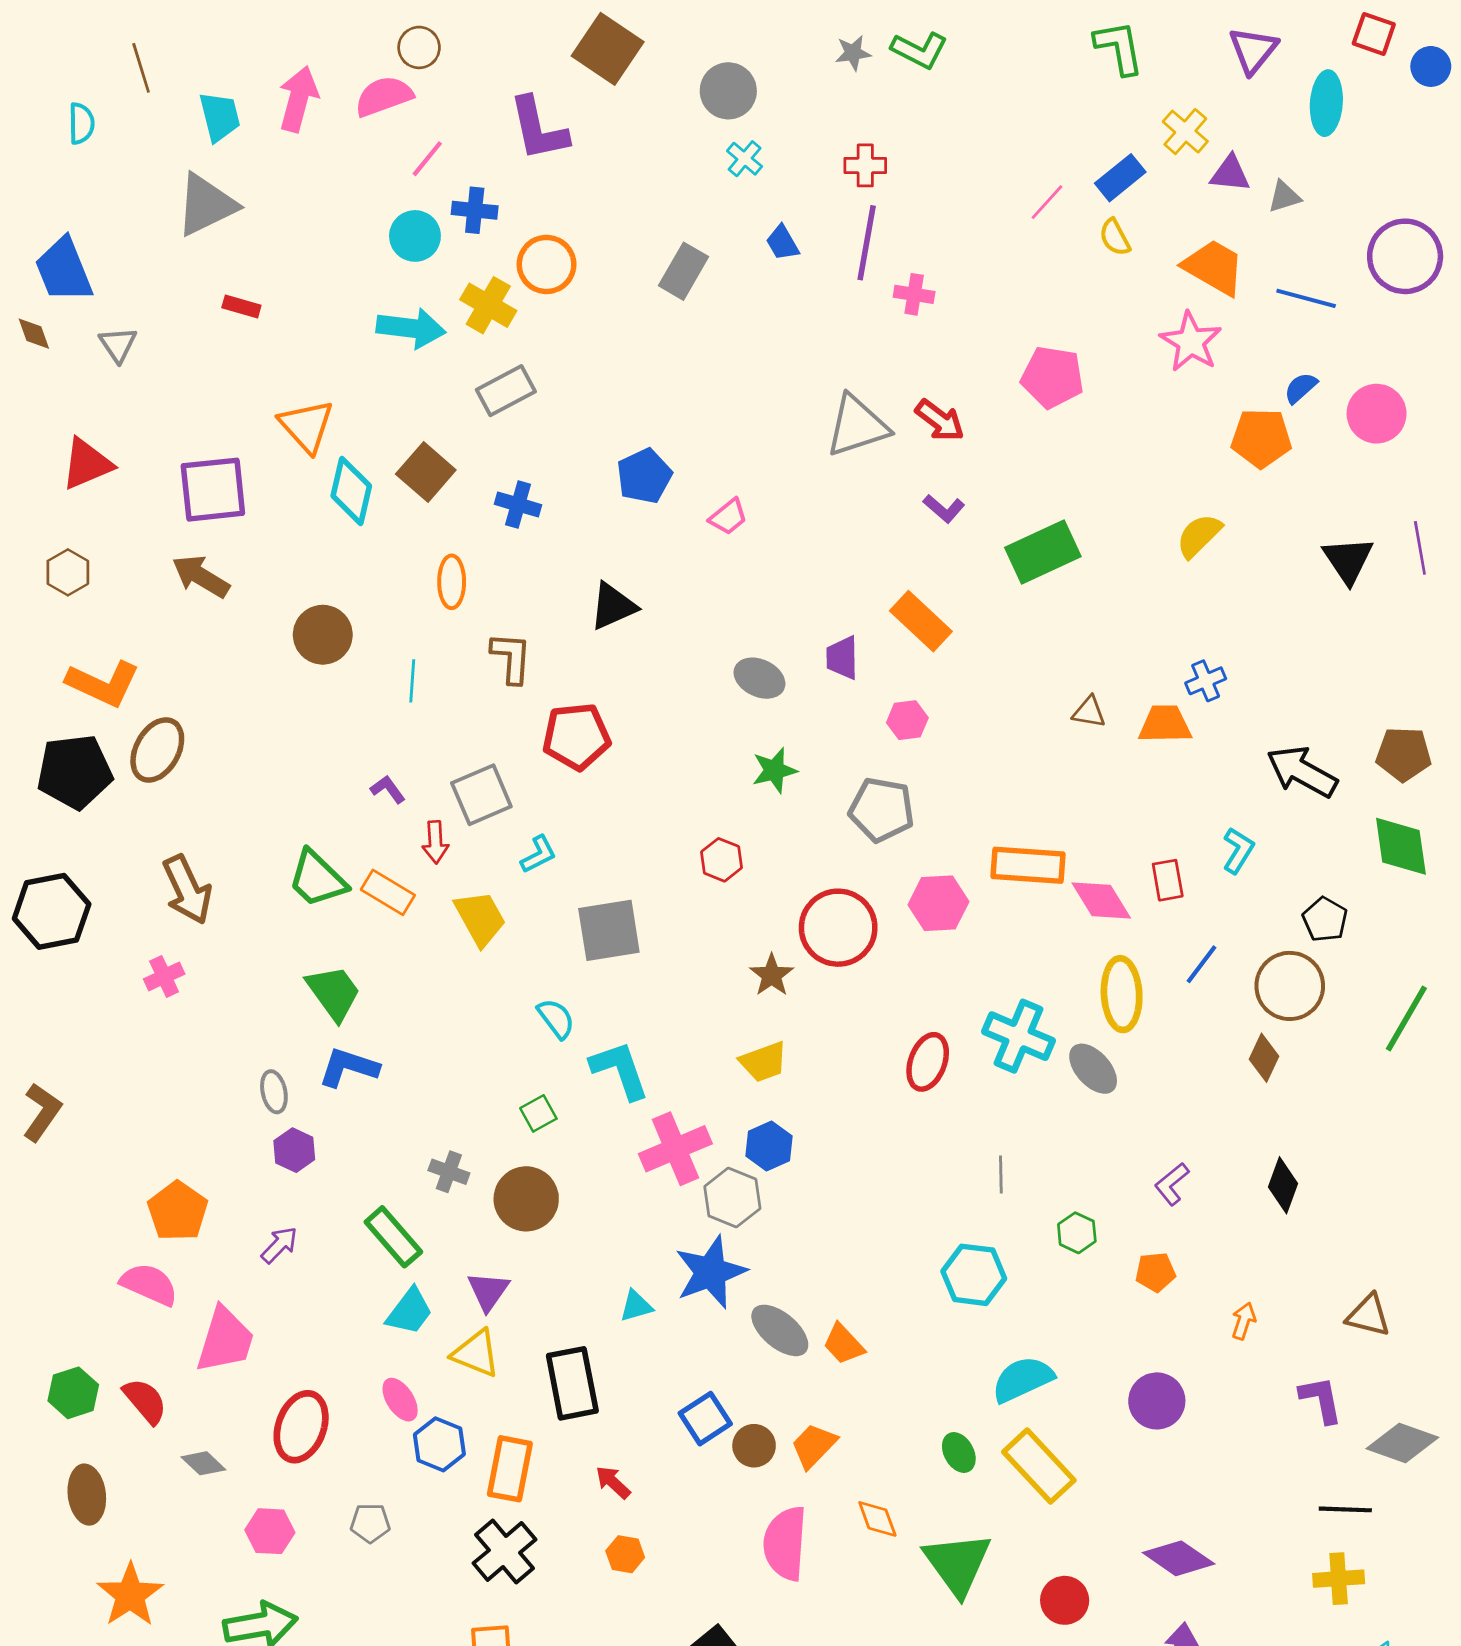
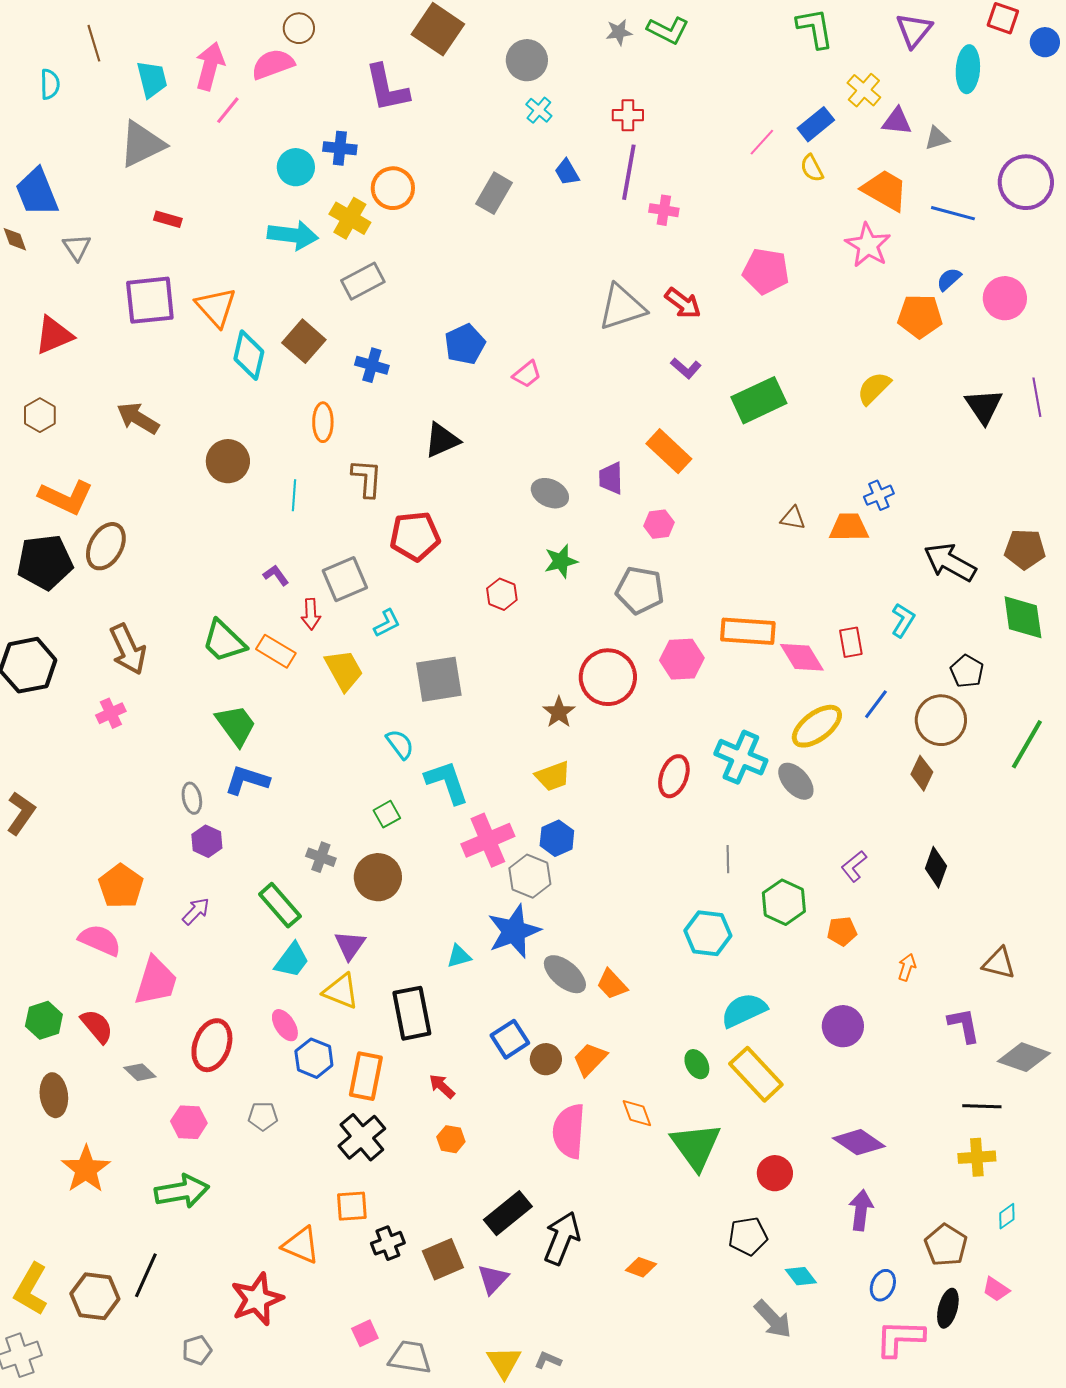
pink line: (427, 159) -> (228, 110), moved
purple square: (213, 490) -> (150, 300), moved
red hexagon: (721, 860) -> (502, 594), moved
yellow ellipse: (1122, 994) -> (817, 726), turned 56
green hexagon: (1077, 1233) -> (784, 902), size x1.5

